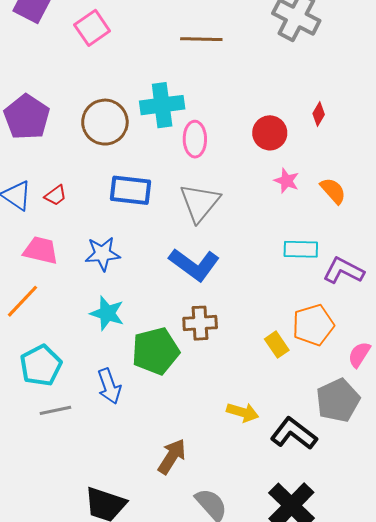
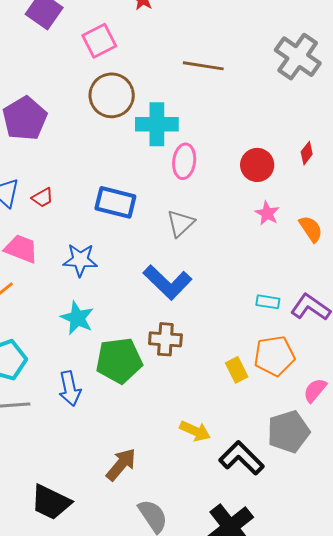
brown circle: (105, 122) -> (112, 95), moved
gray triangle: (200, 203) -> (181, 223), size x0.7
cyan rectangle: (301, 249) -> (268, 302), moved, size x0.7

